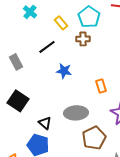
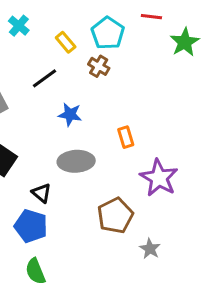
brown cross: (83, 39) -> (99, 66), turned 32
gray ellipse: (76, 113) -> (76, 161), moved

